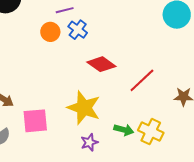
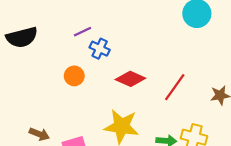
orange circle: (50, 32) -> (74, 76), moved

